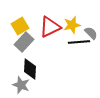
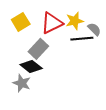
gray rectangle: (24, 42) -> (38, 49), moved
black diamond: (30, 69) -> (31, 67), turned -55

